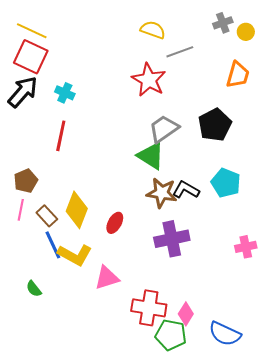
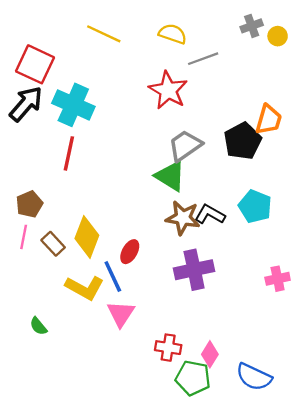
yellow line: (32, 31) -> (104, 34), moved
orange trapezoid: (238, 75) -> (269, 120), moved
cyan cross: (65, 93) -> (73, 105), size x1.8
blue line: (53, 245) -> (113, 276), moved
pink triangle: (107, 278) -> (121, 314), turned -40
red cross: (149, 308) -> (168, 348), size x0.7

